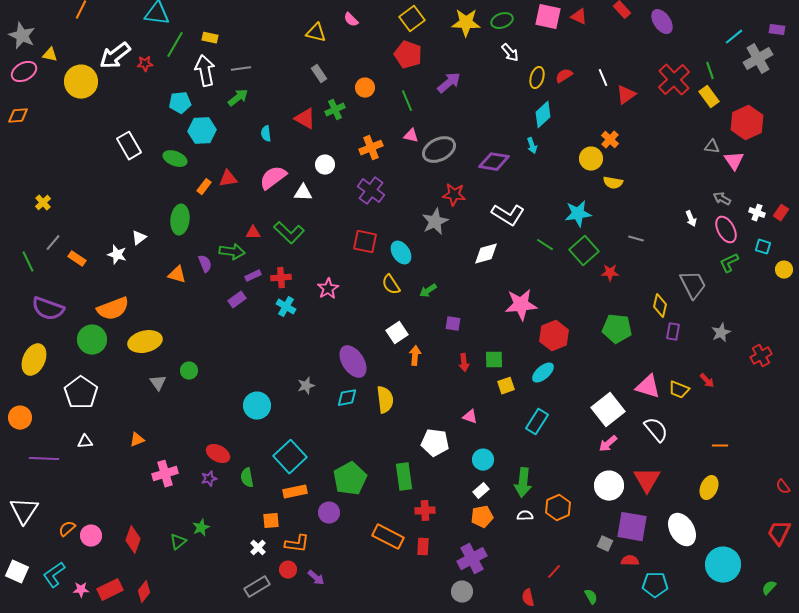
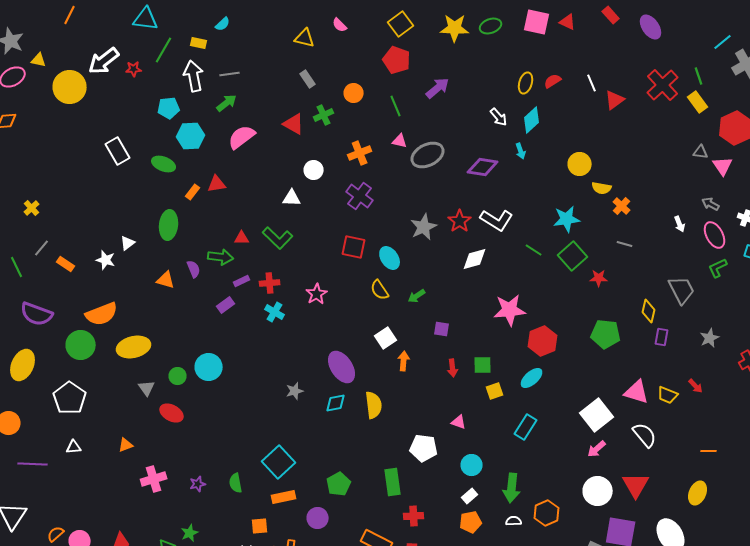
white arrow: (510, 53) -> (499, 117), moved
cyan semicircle: (266, 134) -> (223, 24), moved, turned -126
orange cross: (610, 140) -> (622, 206), moved
pink semicircle: (273, 178) -> (242, 137), moved
red star: (454, 195) -> (460, 221), moved, turned 30
cyan circle: (257, 406) -> (209, 367), moved
red ellipse: (218, 454) -> (172, 413), moved
green pentagon: (350, 479) -> (339, 484), size x0.7

